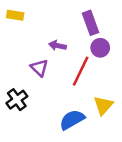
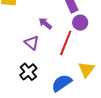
purple arrow: (58, 46) -> (45, 23), turned 32
black cross: (17, 100) -> (28, 72), moved

